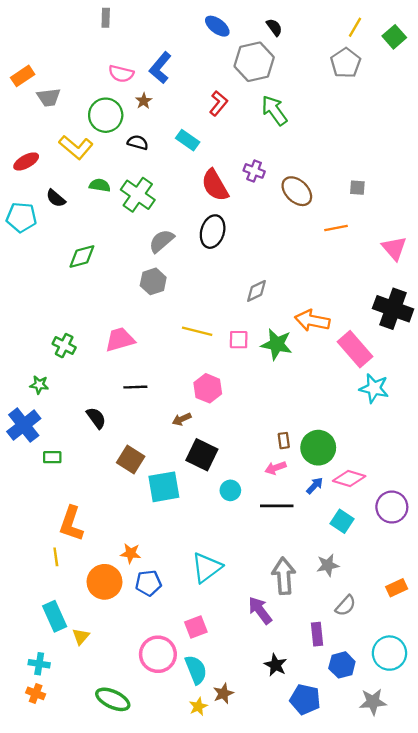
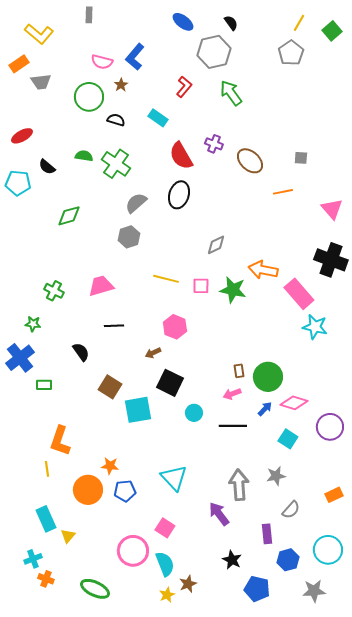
yellow L-shape: (76, 147) -> (39, 34), moved
cyan triangle: (207, 568) -> (174, 478), turned -36
pink square: (196, 627) -> (165, 528), turned -36
cyan cross: (39, 664) -> (33, 559), turned -30
orange cross: (36, 693) -> (46, 579), moved

